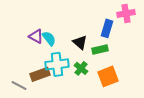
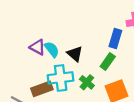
black triangle: (80, 42) -> (75, 54), moved
green rectangle: (100, 49) -> (108, 61), turned -42

